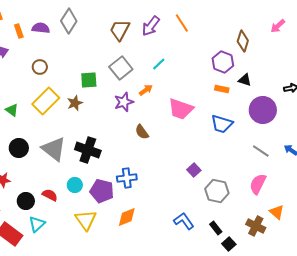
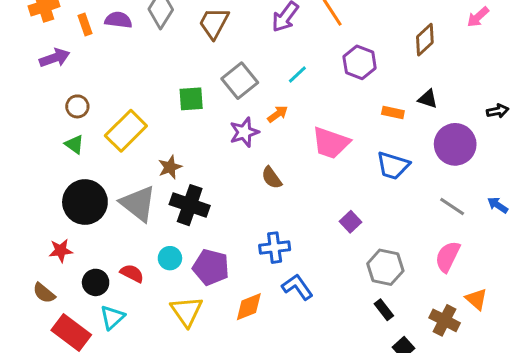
brown trapezoid: (120, 30) -> (214, 23), moved
brown diamond: (243, 41) -> (425, 40), turned 30
purple hexagon: (223, 62) -> (360, 62), moved
brown circle: (40, 67) -> (77, 106), moved
brown star: (75, 103) -> (170, 167), moved
black circle: (19, 148) -> (85, 202), size x1.5
purple square: (194, 170) -> (350, 222), moved
blue cross: (127, 178) -> (275, 248), moved
blue L-shape: (184, 221) -> (297, 287), moved
black rectangle: (216, 228) -> (384, 310), moved

